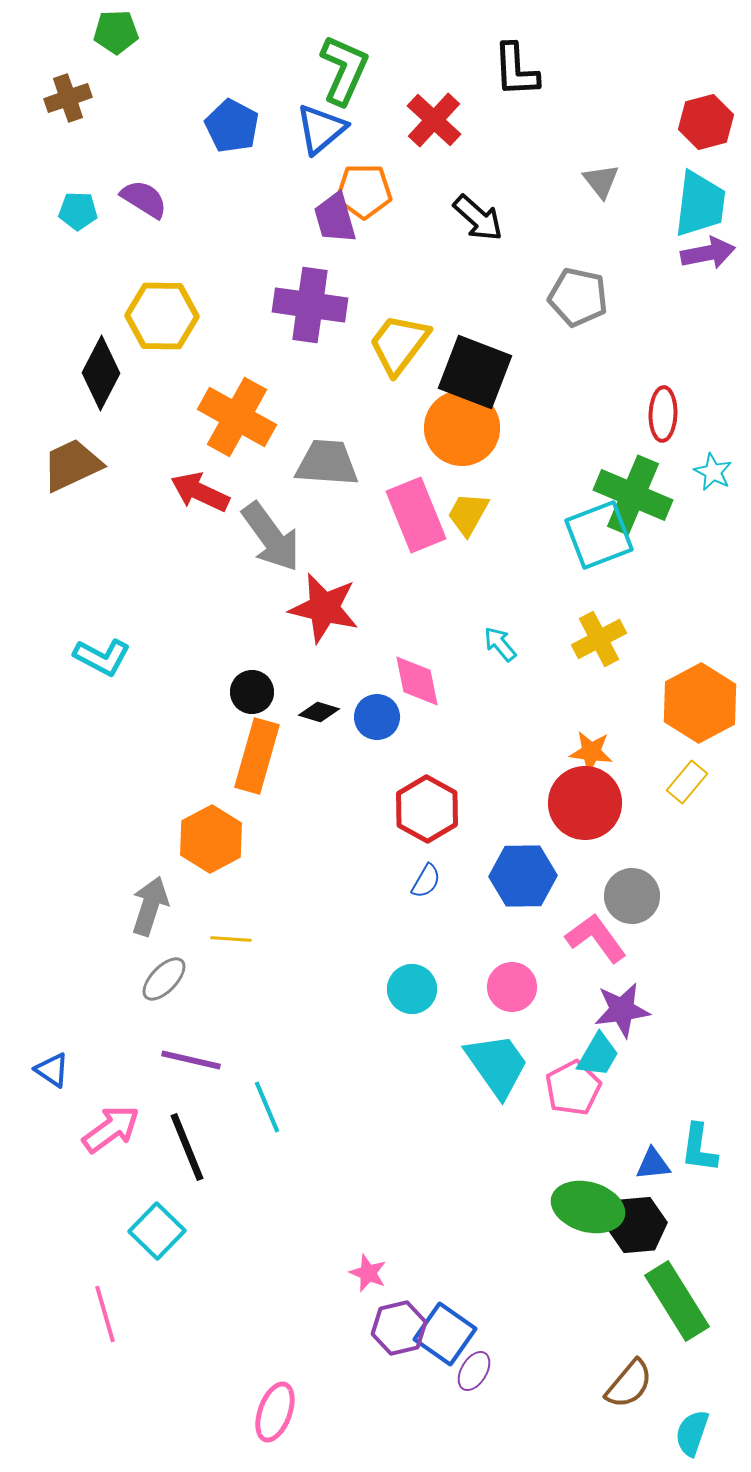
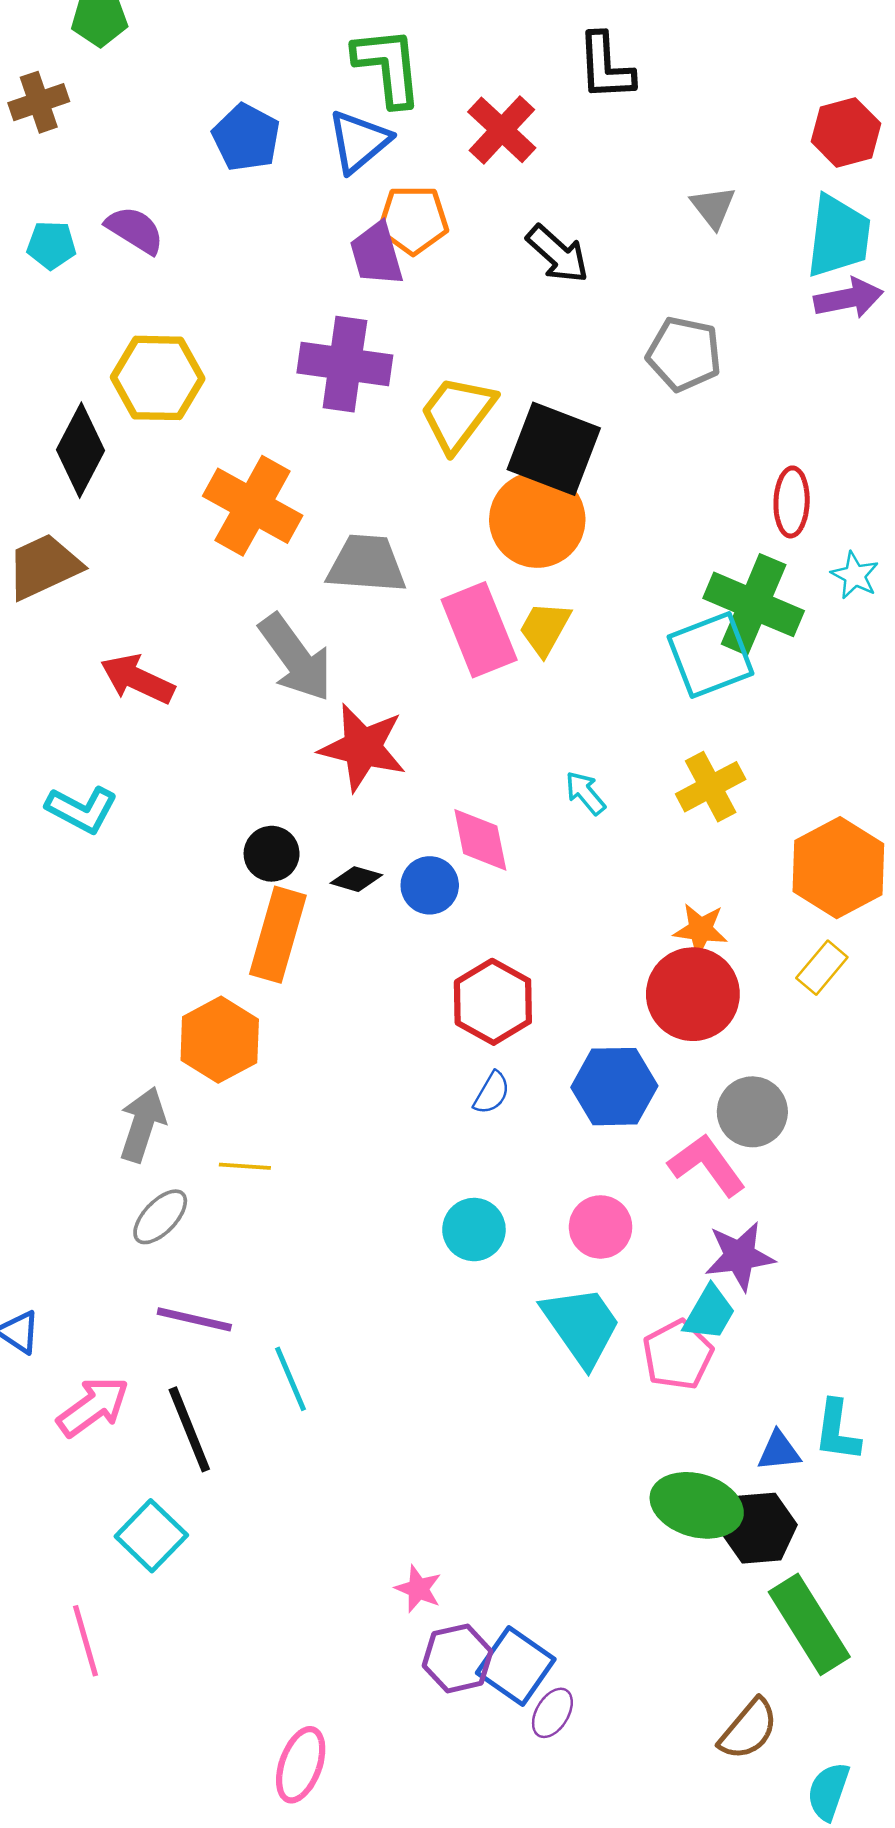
green L-shape: (344, 70) -> (388, 67), turned -30
red arrow: (200, 492) -> (137, 679), moved

